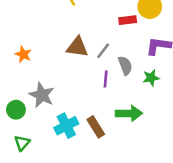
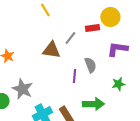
gray line: (103, 51) -> (70, 38), moved
green star: (151, 78) -> (118, 84), moved

